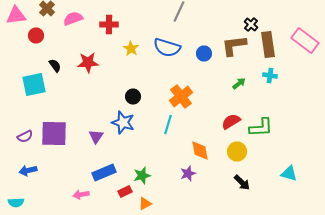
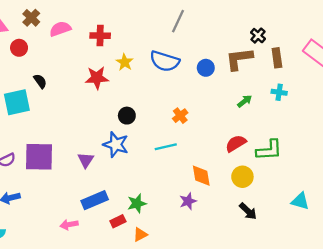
brown rectangle: (268, 44) -> (277, 58), size x0.7
red star: (88, 62) -> (97, 78), moved
orange cross: (181, 96) -> (180, 116), size x0.6
cyan line: (168, 124) -> (166, 147), turned 60

